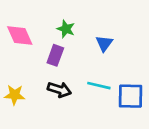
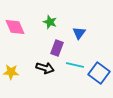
purple rectangle: (55, 55) -> (57, 48), moved
blue square: (131, 96) -> (99, 73), turned 35

